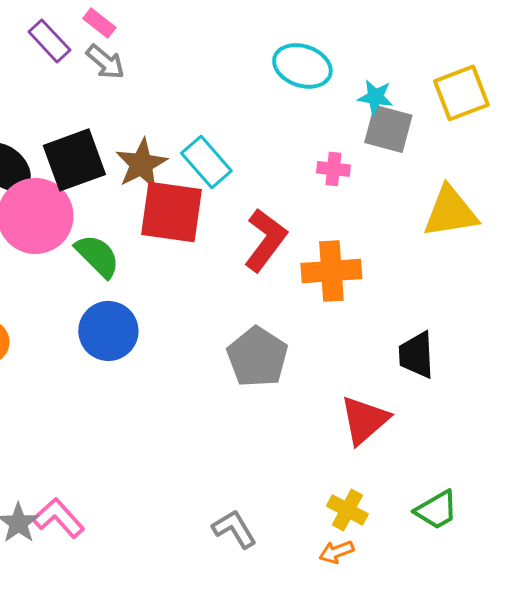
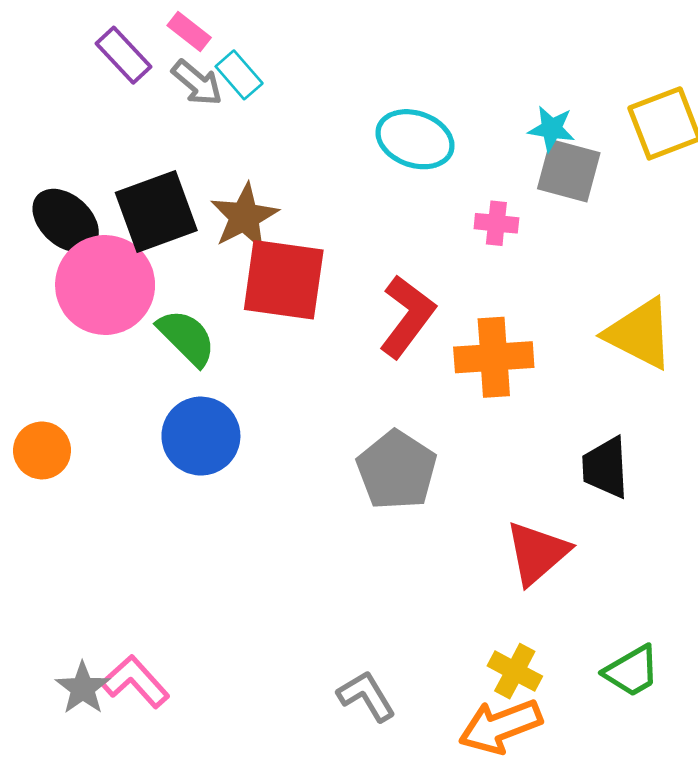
cyan ellipse: (302, 66) -> (415, 139), moved
cyan rectangle: (206, 162) -> (239, 75), moved, size x0.7
yellow triangle: (450, 212) -> (640, 334), moved, turned 36
orange arrow: (336, 552) -> (500, 726), size x1.8

